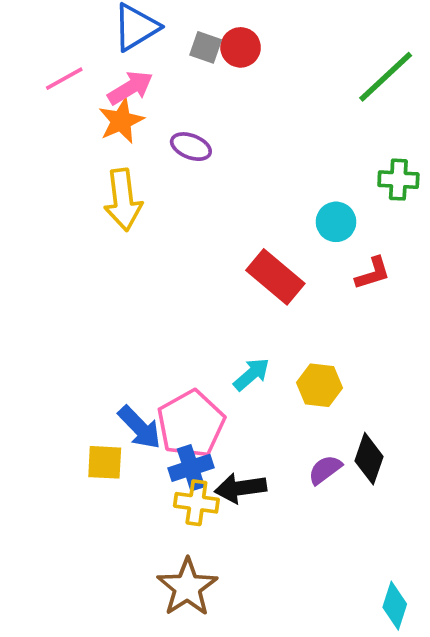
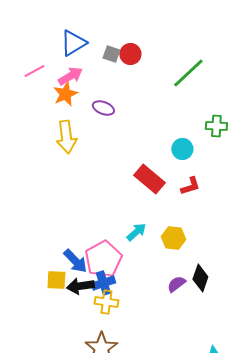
green line: (386, 77) -> (188, 73), moved
red L-shape: (373, 273) -> (190, 186), moved
black arrow: (241, 488) -> (80, 286), moved

